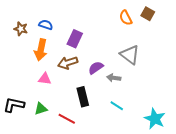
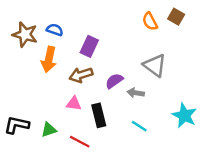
brown star: (21, 29) -> (25, 35), size x1.5
pink triangle: (45, 79) -> (74, 104), moved
cyan star: (155, 119) -> (184, 115), moved

